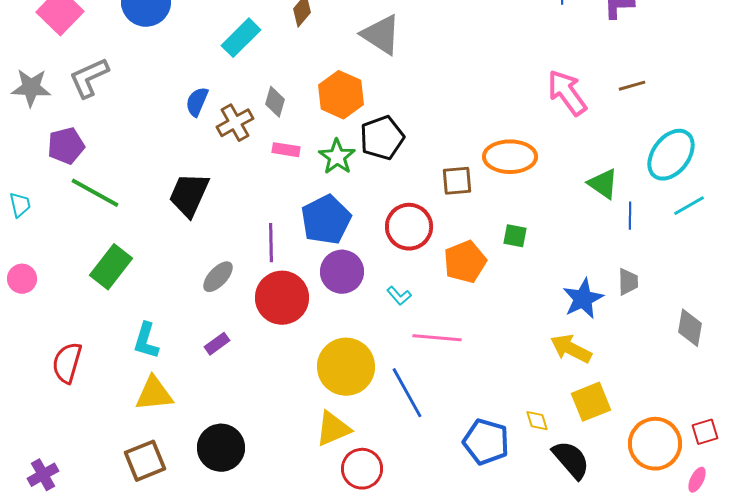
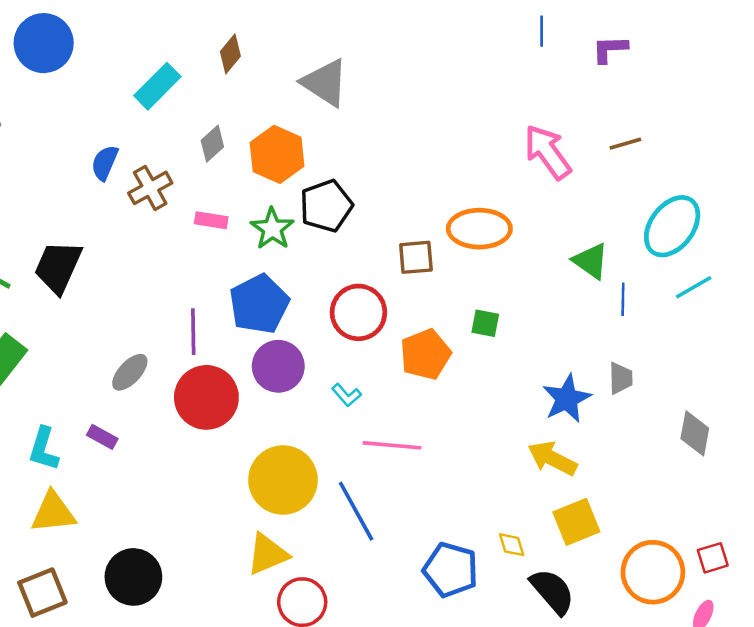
gray diamond: (275, 102) -> (212, 144), moved, turned 32
black trapezoid: (189, 195) -> (58, 267), moved
purple rectangle: (217, 344) -> (102, 437), moved, turned 65

